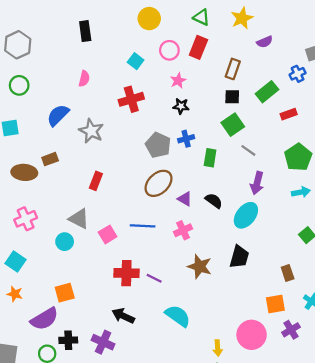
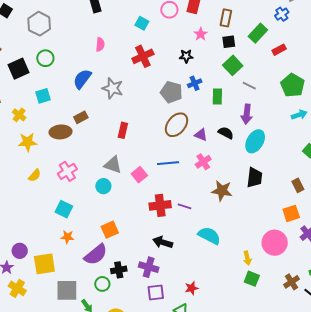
pink star: (178, 81) -> (201, 34), moved
purple arrow: (257, 183) -> (247, 114), moved

